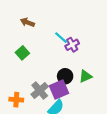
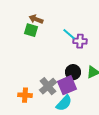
purple cross: (72, 45) -> (80, 41), turned 32
green square: (22, 53) -> (31, 30), moved, turned -32

